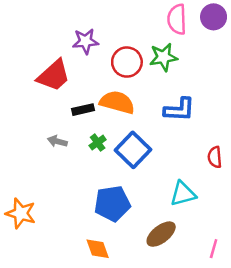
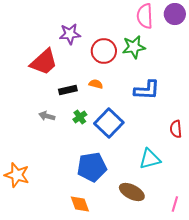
orange semicircle: (117, 102) -> (96, 84), size x0.5
brown ellipse: (161, 234) -> (132, 192), turned 65

